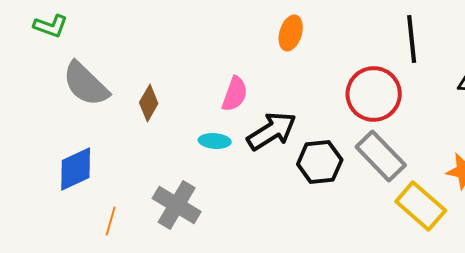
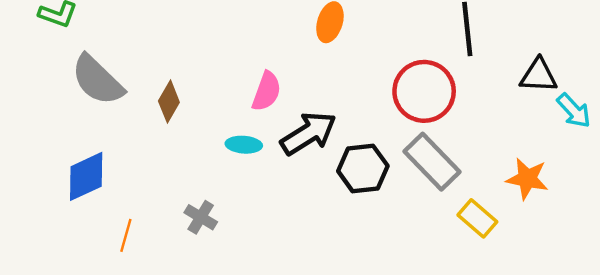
gray cross: (177, 205) -> (201, 217), size x0.6
yellow rectangle: (421, 206) -> (477, 218), size x0.7

